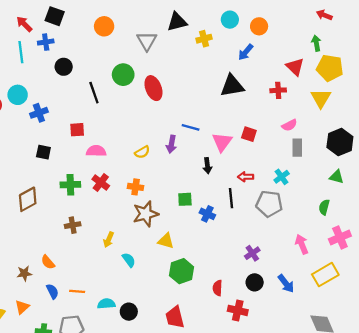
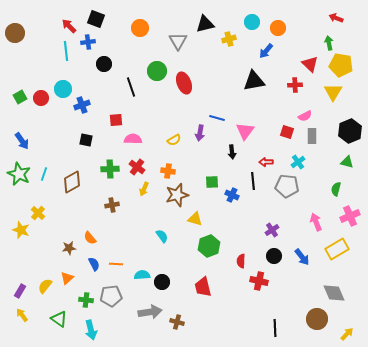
red square: (249, 134) -> (287, 132), moved
yellow arrow: (109, 240) -> (144, 189), moved

